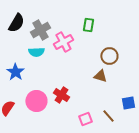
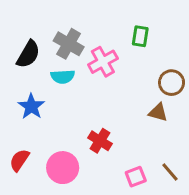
black semicircle: (16, 23) -> (28, 54), moved
gray cross: (40, 30) -> (69, 44), turned -30
pink circle: (36, 101) -> (63, 168), moved

